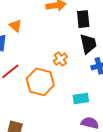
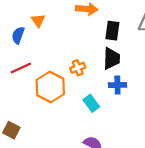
cyan rectangle: (81, 99) -> (91, 103), moved, turned 49

